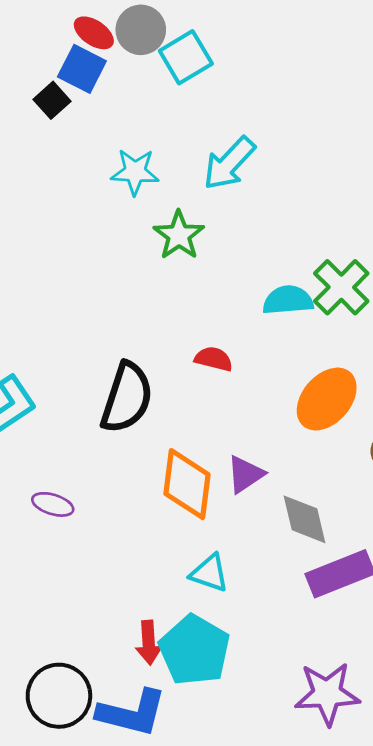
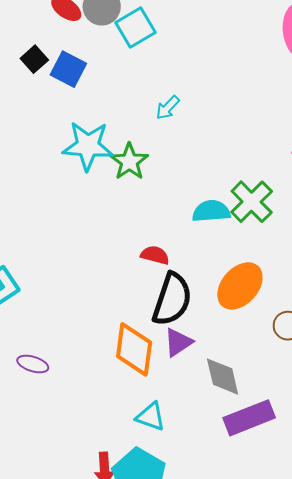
blue square: (82, 69) -> (68, 69), moved
cyan arrow: (229, 163) -> (168, 108), size x0.6
cyan star: (135, 172) -> (88, 146), moved, size x1.4
black semicircle: (127, 398) -> (172, 299), moved

